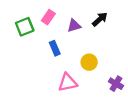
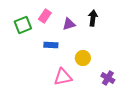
black arrow: (100, 19) -> (93, 18), turned -42
blue rectangle: (55, 48) -> (51, 45), turned -64

